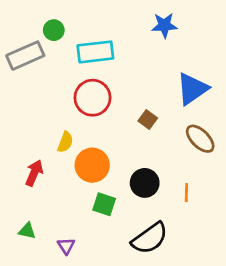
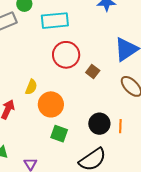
red circle: (93, 98) -> (66, 55), moved
black circle: (145, 183) -> (99, 124), moved

